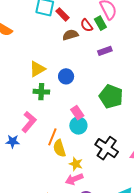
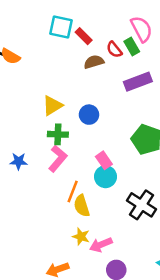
purple rectangle: (105, 51) -> (138, 82), size x1.5
pink L-shape: (29, 122) -> (58, 159), moved
blue star: (13, 141) -> (19, 161), moved
yellow star: (76, 164) -> (81, 237), moved

